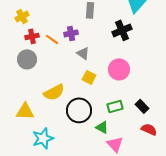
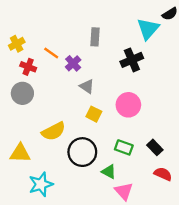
purple cross: (71, 33) -> (73, 63), turned -32
red cross: (32, 36) -> (28, 67), turned 32
orange line: (52, 39) -> (51, 53), moved
green rectangle: (115, 106) -> (124, 147), turned 35

